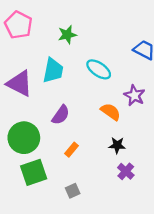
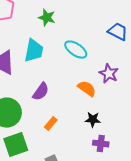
green star: (67, 35) -> (47, 18), turned 30
purple cross: (126, 171) -> (101, 144), turned -35

